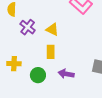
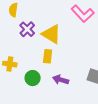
yellow triangle: (52, 29) -> (51, 34), size x1.5

